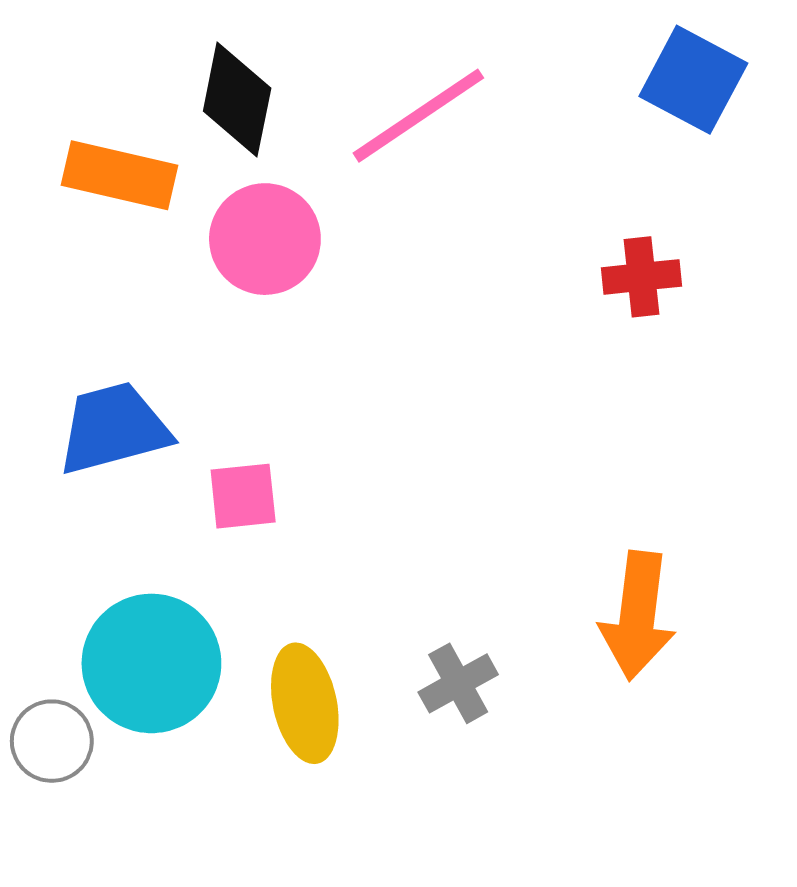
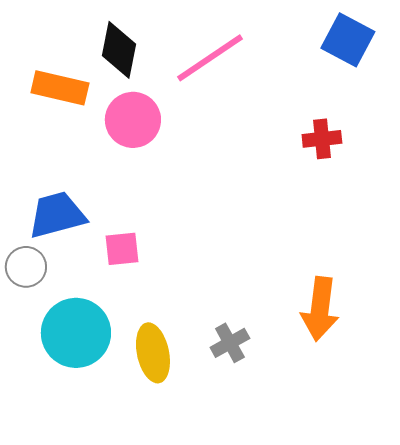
gray circle: (52, 741) -> (26, 267), moved

